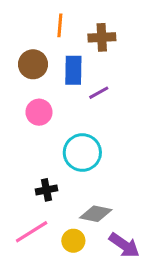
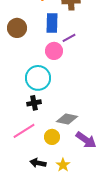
brown circle: (33, 64) -> (17, 28), moved
pink circle: (39, 112) -> (54, 51), moved
cyan circle: (82, 153) -> (38, 78), moved

